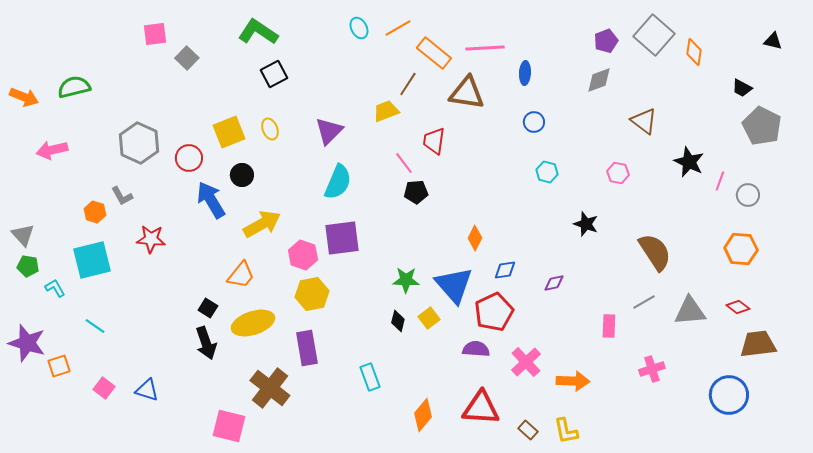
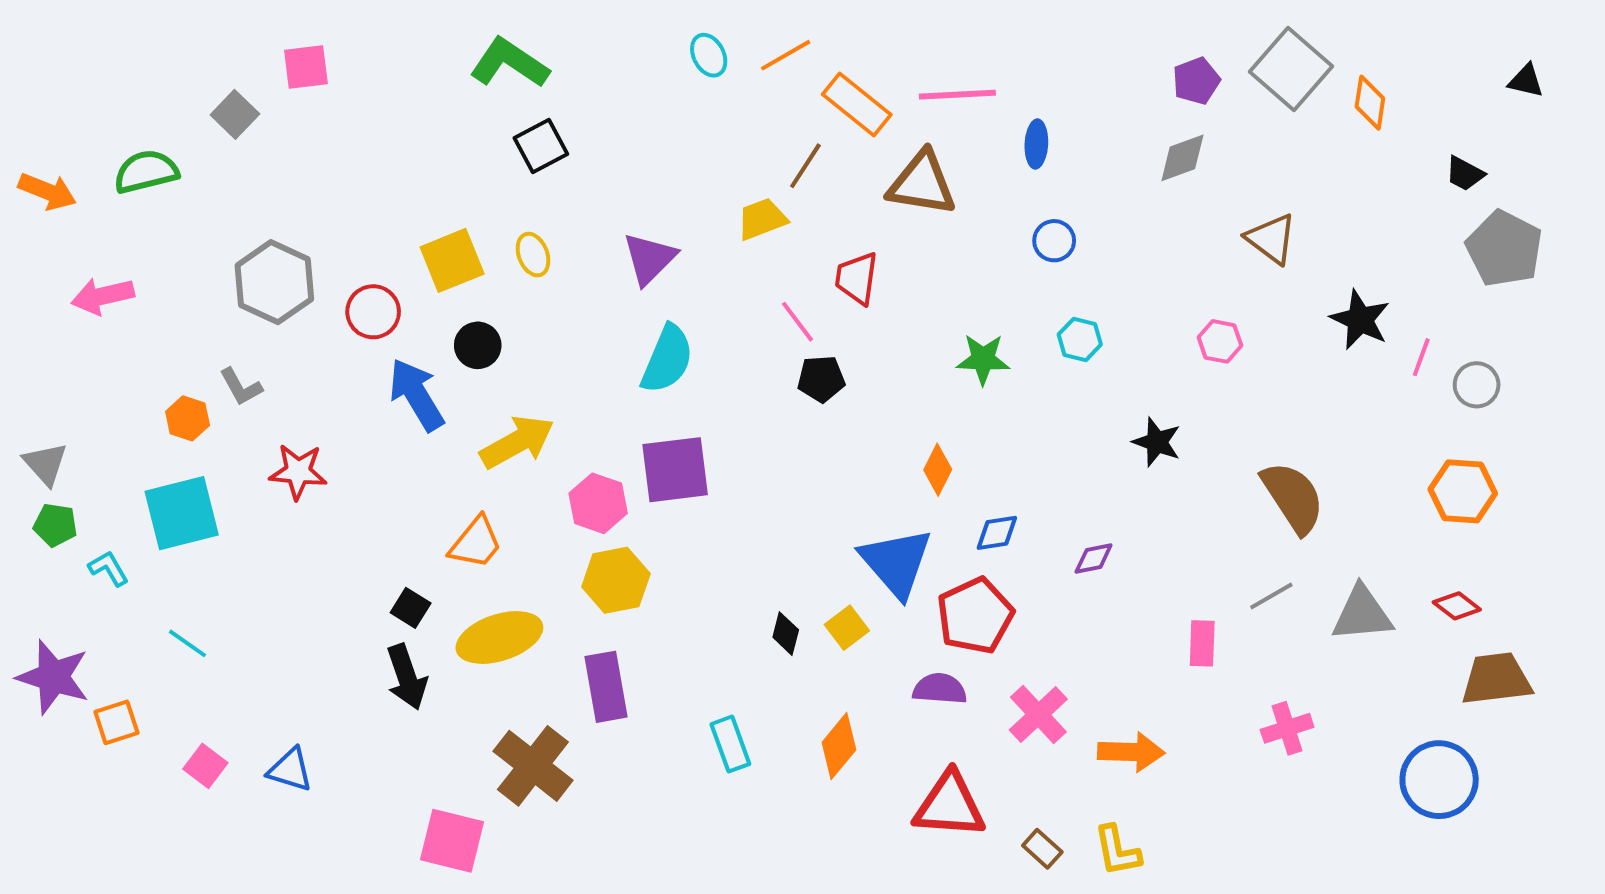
gray square: (187, 58) -> (235, 114), moved
green star: (406, 280) -> (983, 359), moved
orange diamond: (423, 415) -> (839, 746), moved

